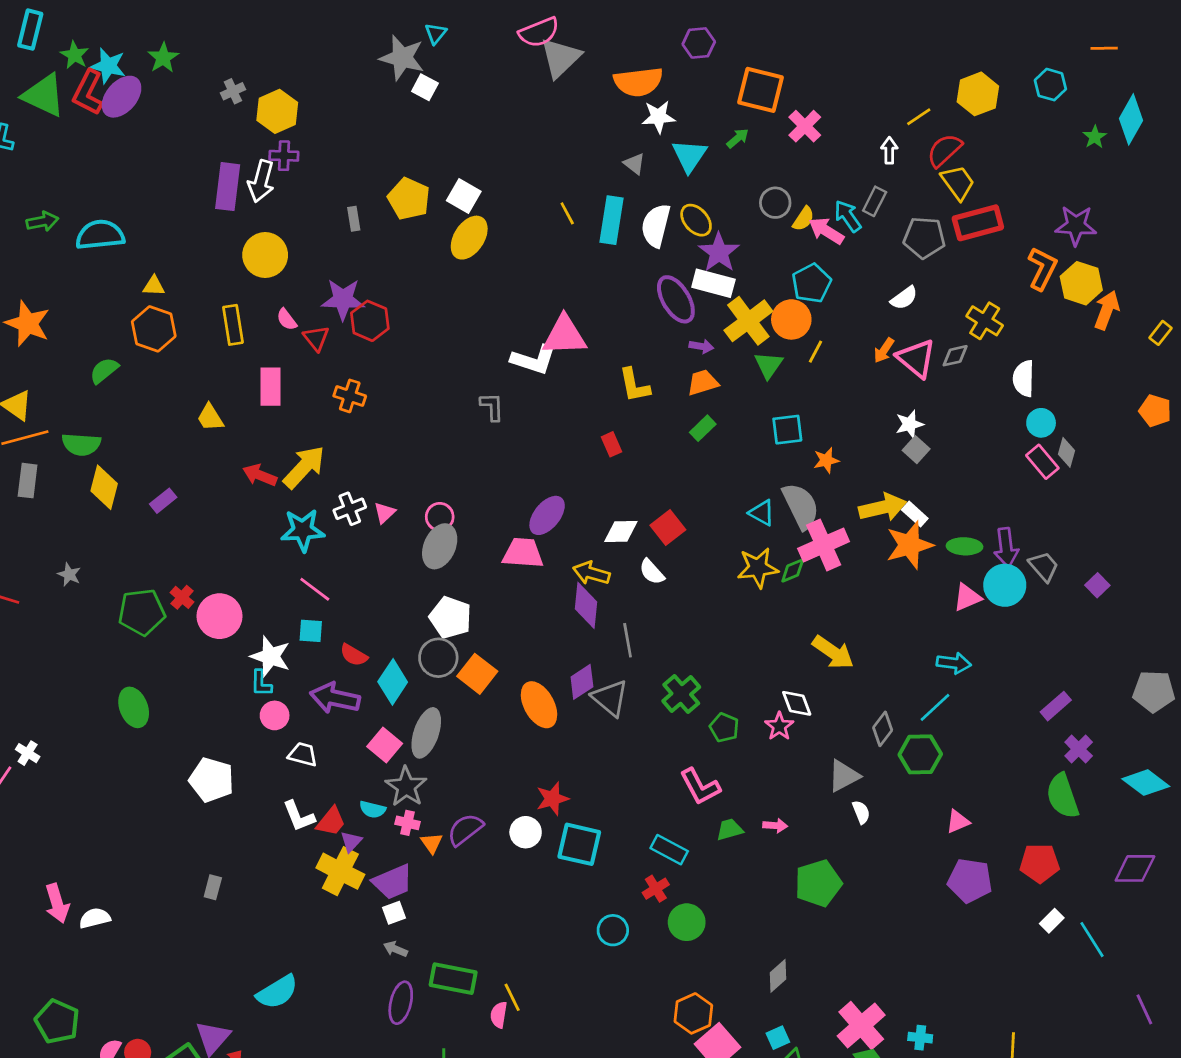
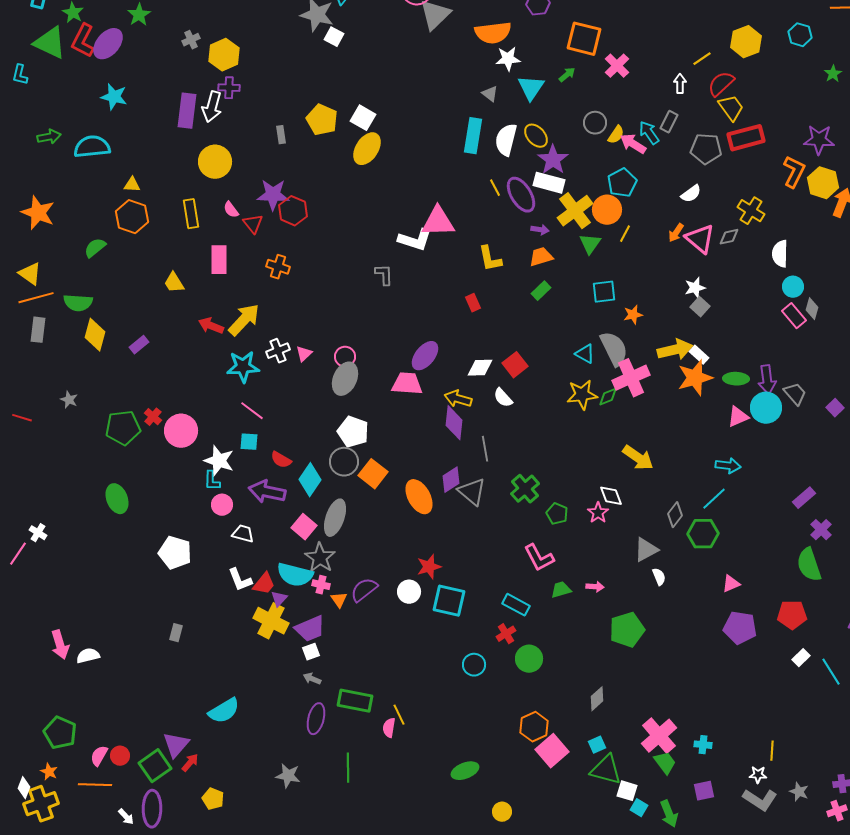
cyan star: (108, 66) -> (114, 97), moved
yellow line: (567, 213) -> (495, 188), moved
cyan semicircle: (373, 809) -> (295, 575), size x1.8

